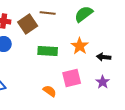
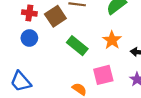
green rectangle: (48, 51) -> (77, 46), turned 36

